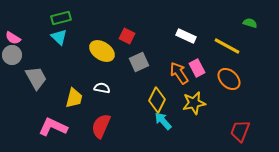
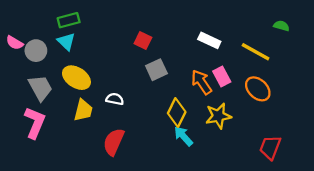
yellow ellipse: (102, 51) -> (76, 78), moved
gray circle: (12, 55) -> (36, 51), moved
pink L-shape: (53, 127) -> (35, 123), moved, turned 88

